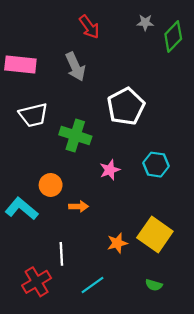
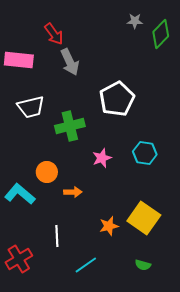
red arrow: (89, 27) -> (54, 34), moved
green cross: (75, 135) -> (70, 126), turned -32
red cross: (37, 282) -> (19, 259), moved

